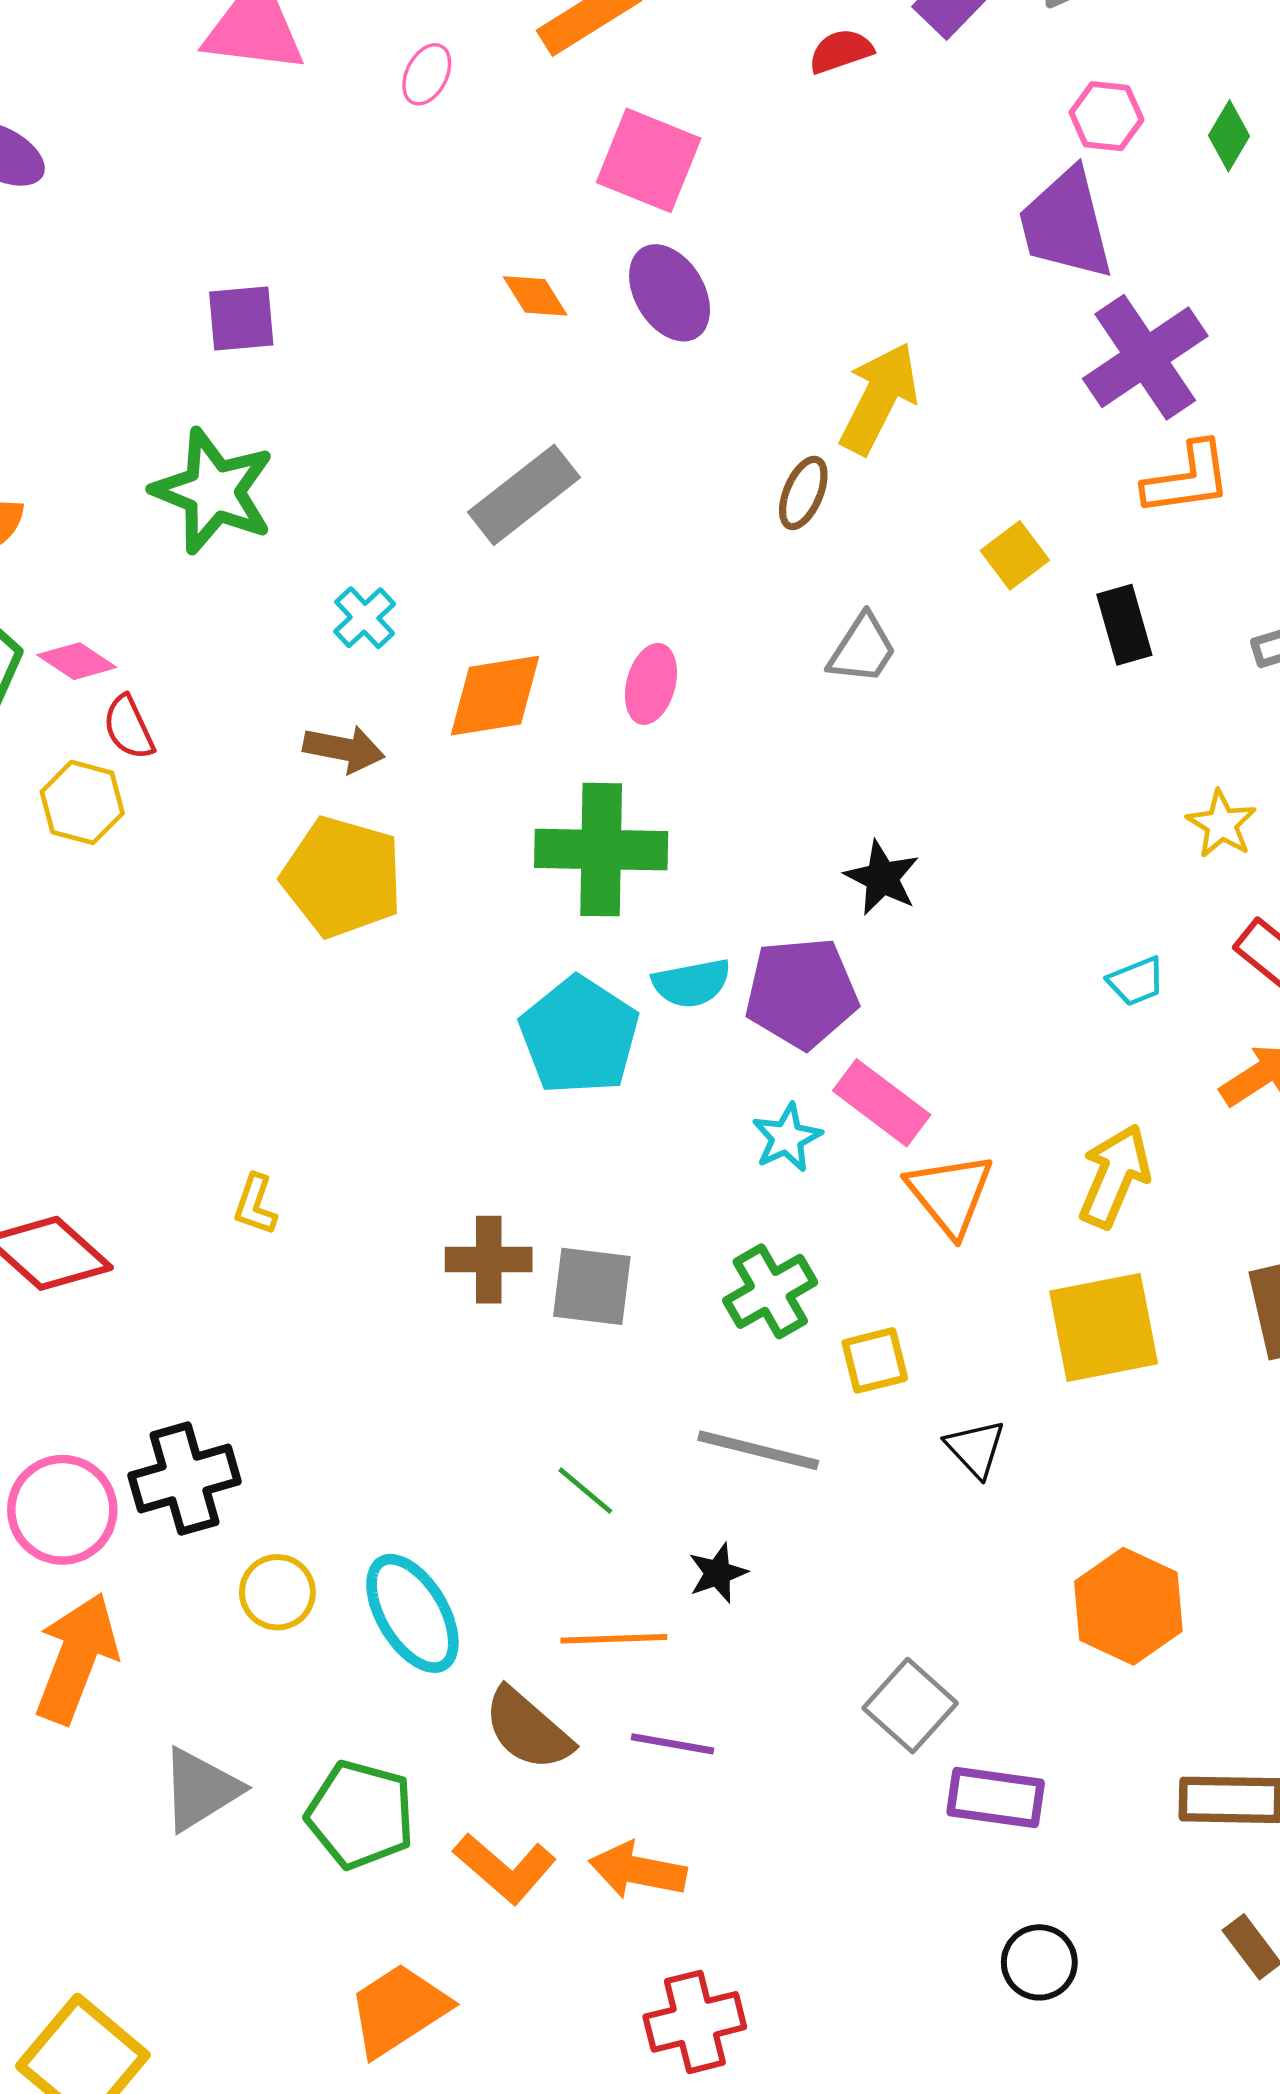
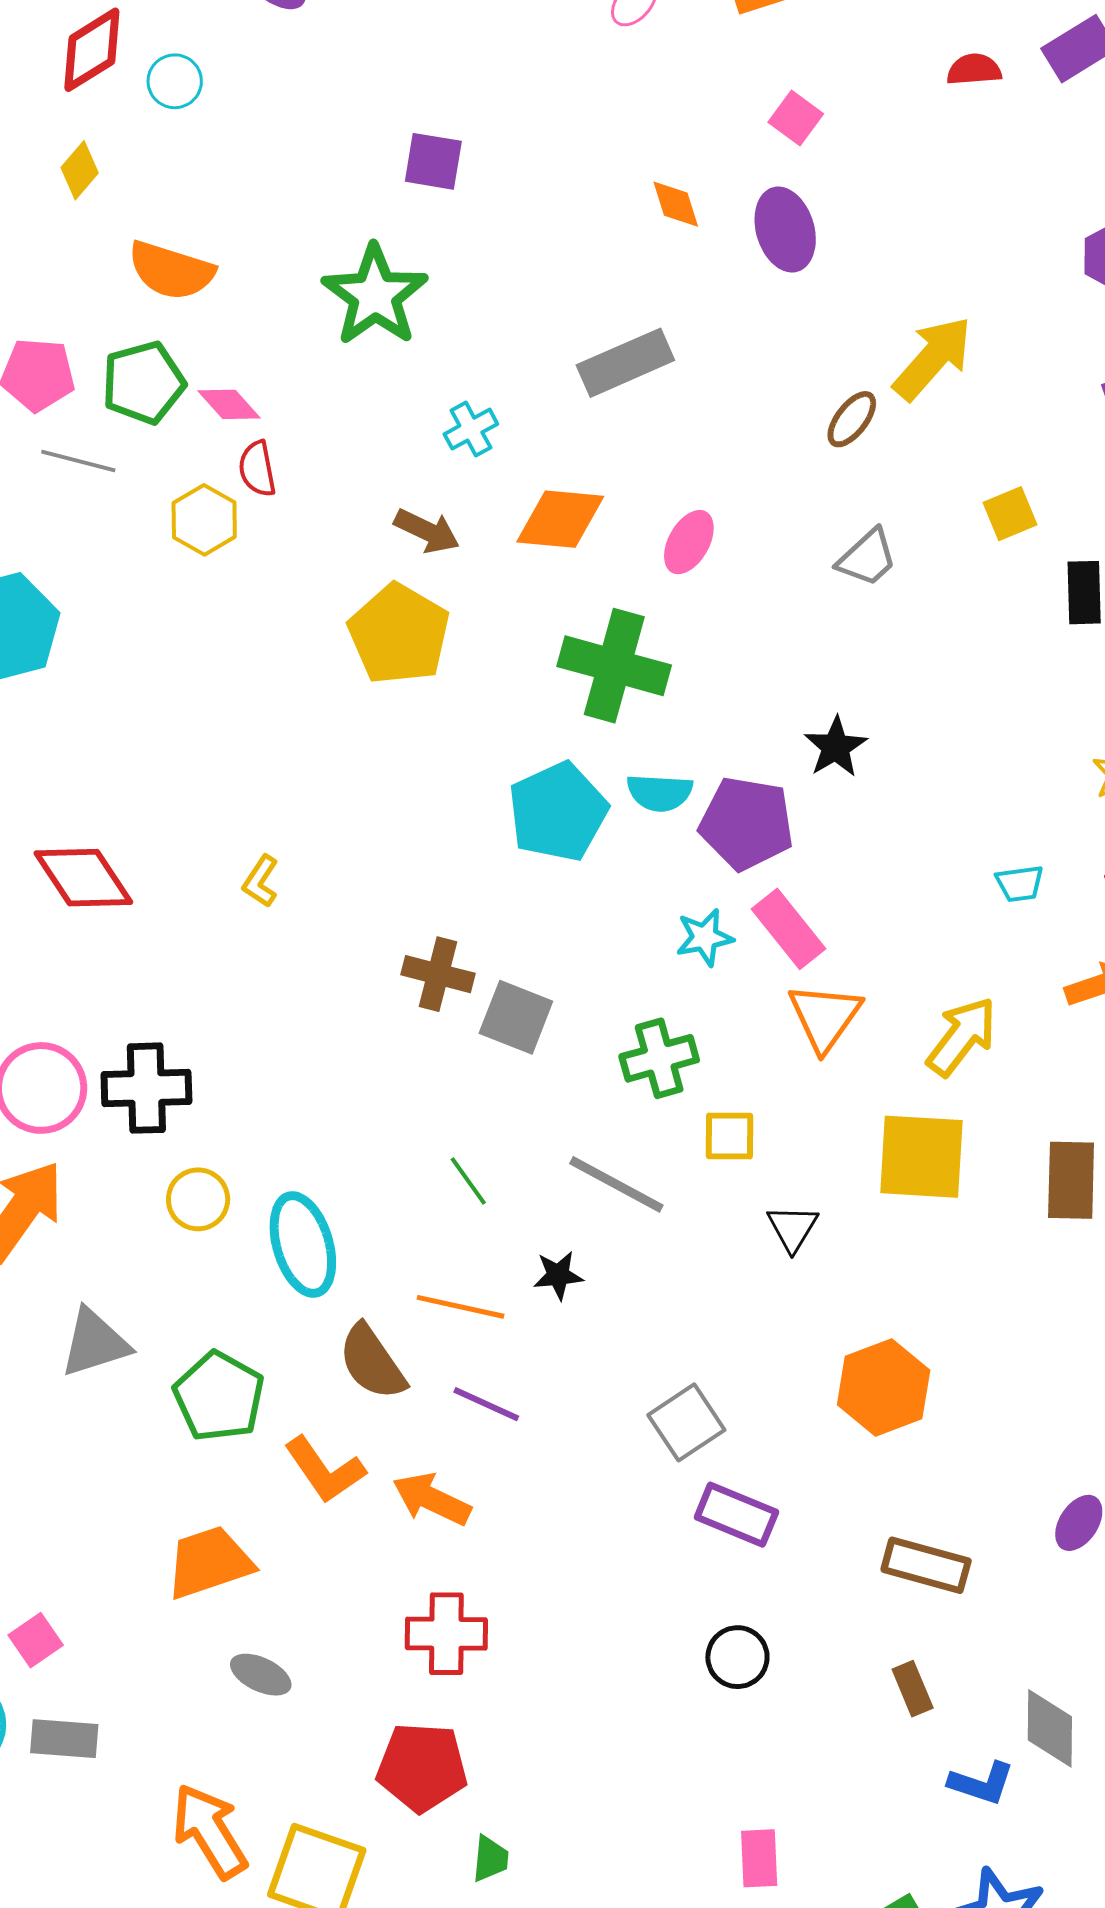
pink square: (649, 160) -> (796, 118), size x0.6

